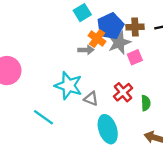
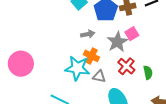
orange cross: (97, 38) -> (91, 56), moved
gray star: (119, 43) -> (117, 42), moved

